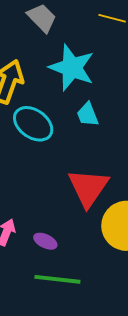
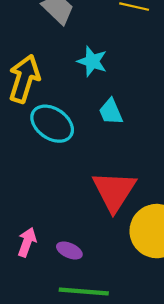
cyan star: (72, 68) -> (92, 61), size x0.6

